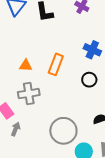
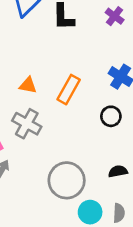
gray cross: (29, 94) -> (27, 124), turned 30

